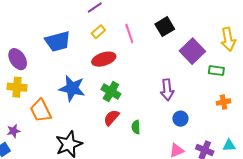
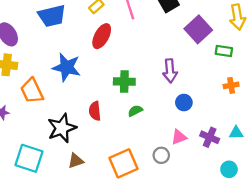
red ellipse: (104, 59) -> (102, 36), turned -45
green cross: (111, 92) -> (124, 82), moved, turned -30
red semicircle: (111, 118) -> (95, 111), moved, turned -48
green semicircle: (136, 127) -> (135, 111), turned 64

